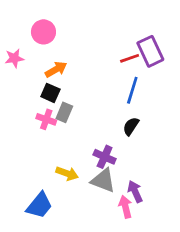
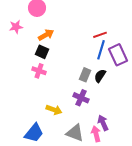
purple rectangle: (150, 51) -> (118, 55), moved
red line: (130, 58) -> (100, 35), moved
gray rectangle: (64, 112) -> (85, 75), moved
gray triangle: (103, 180) -> (75, 133), moved

